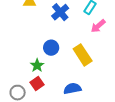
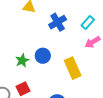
green star: (37, 65) -> (22, 60), moved

